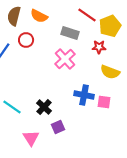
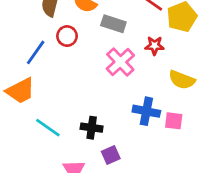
gray rectangle: (70, 33) -> (113, 24), moved
red star: (99, 47) -> (155, 46), moved
black cross: (44, 107) -> (92, 128), turned -35

